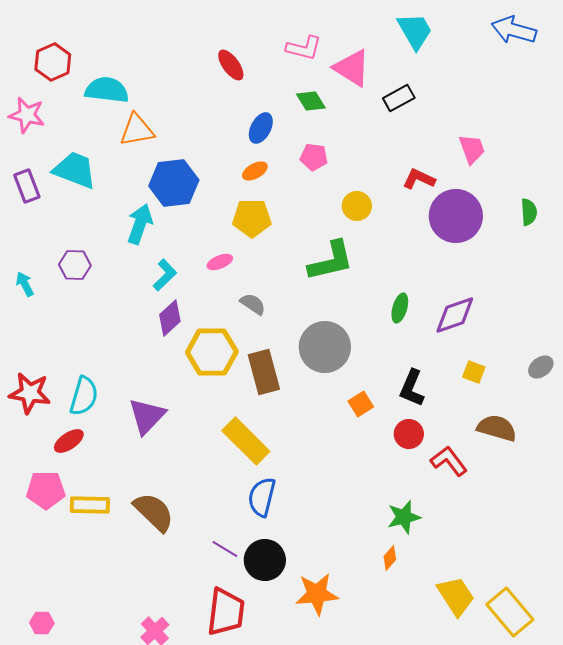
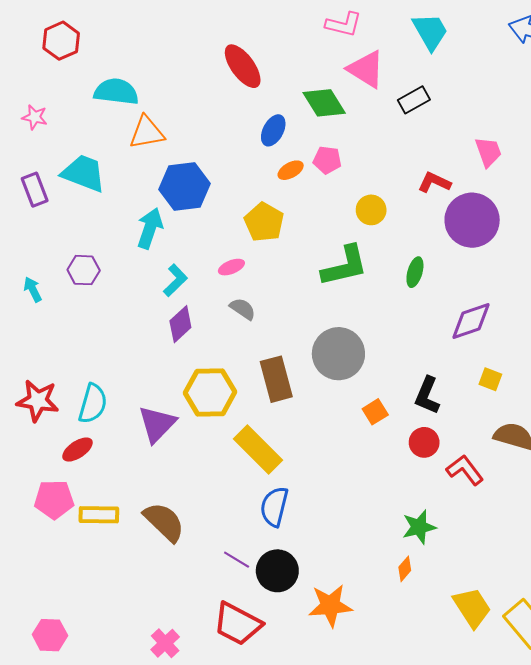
pink L-shape: (304, 48) -> (344, 24), moved
red hexagon: (53, 62) -> (61, 41), moved
red ellipse: (231, 65) -> (243, 66), size x1.4
green diamond: (311, 101) -> (324, 103), size x1.4
pink star: (27, 115) -> (35, 117), size x0.7
orange ellipse: (255, 171) -> (291, 170), moved
yellow pentagon: (252, 218) -> (264, 222), turned 30
gray semicircle: (253, 304) -> (243, 309), moved
green ellipse: (400, 308) -> (415, 272), moved
yellow hexagon: (212, 352) -> (210, 392), moved
red trapezoid: (226, 612) -> (238, 624), turned 111
pink hexagon: (42, 623) -> (50, 635), size x1.4

